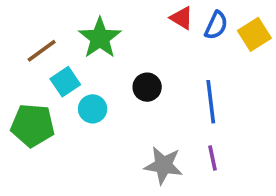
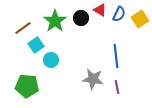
black circle: (147, 87) -> (81, 18), moved
green pentagon: (33, 125) -> (27, 86), moved
gray star: (163, 165) -> (93, 79), moved

